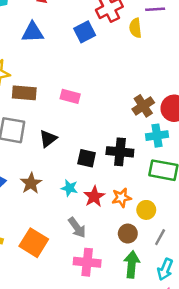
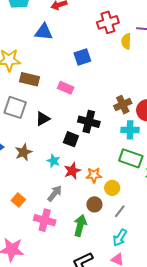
blue square: (85, 32) -> (82, 57), moved
black cross: (120, 152) -> (89, 122), moved
gray arrow: (77, 228) -> (55, 193), turned -114
orange square: (34, 243) -> (18, 200), size x0.6
pink cross: (87, 262) -> (45, 220), moved
green arrow: (132, 264) -> (80, 226), moved

